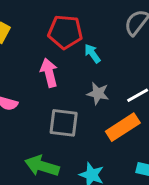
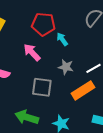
pink arrow: (49, 73) -> (32, 52), turned -30

